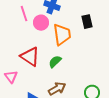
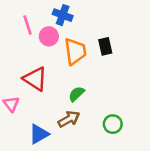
black rectangle: (87, 22) -> (105, 46), moved
green semicircle: (55, 62) -> (76, 94), moved

